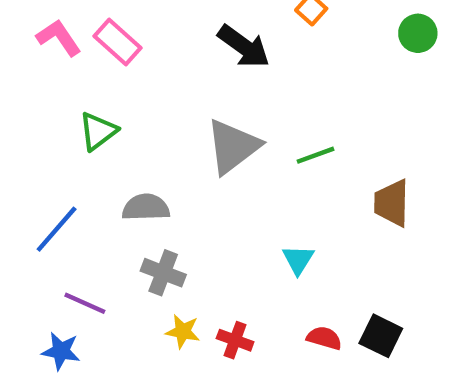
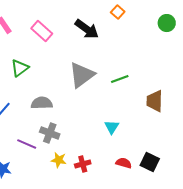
pink rectangle: (118, 42) -> (42, 31), moved
purple line: (85, 303) -> (27, 144), moved
red cross: (235, 340) -> (83, 164), turned -35

